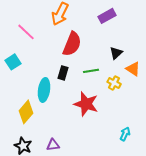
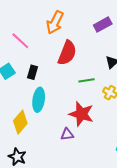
black rectangle: (63, 73) -> (33, 72), moved
purple triangle: (53, 145) -> (67, 134), moved

